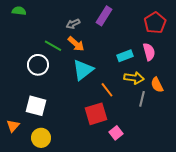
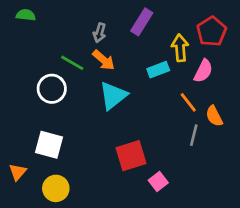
gray arrow: (73, 24) -> (100, 33), turned -48
pink semicircle: (149, 52) -> (203, 71), turned 42
cyan rectangle: (125, 56) -> (158, 70), moved
yellow arrow: (134, 78) -> (180, 48), moved, turned -102
orange line: (107, 90) -> (188, 102), moved

